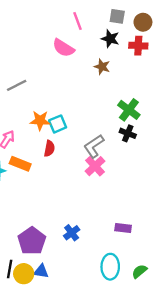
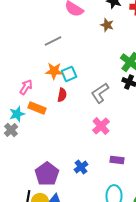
gray line: (17, 85) -> (53, 41), moved
pink cross: (95, 166) -> (101, 126), moved
purple rectangle: (123, 228) -> (117, 160), moved

